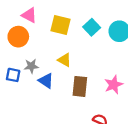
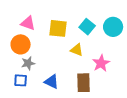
yellow triangle: (64, 60) -> (77, 50), moved
gray star: (31, 66) -> (28, 63), moved
pink star: (114, 85) -> (101, 63), moved

